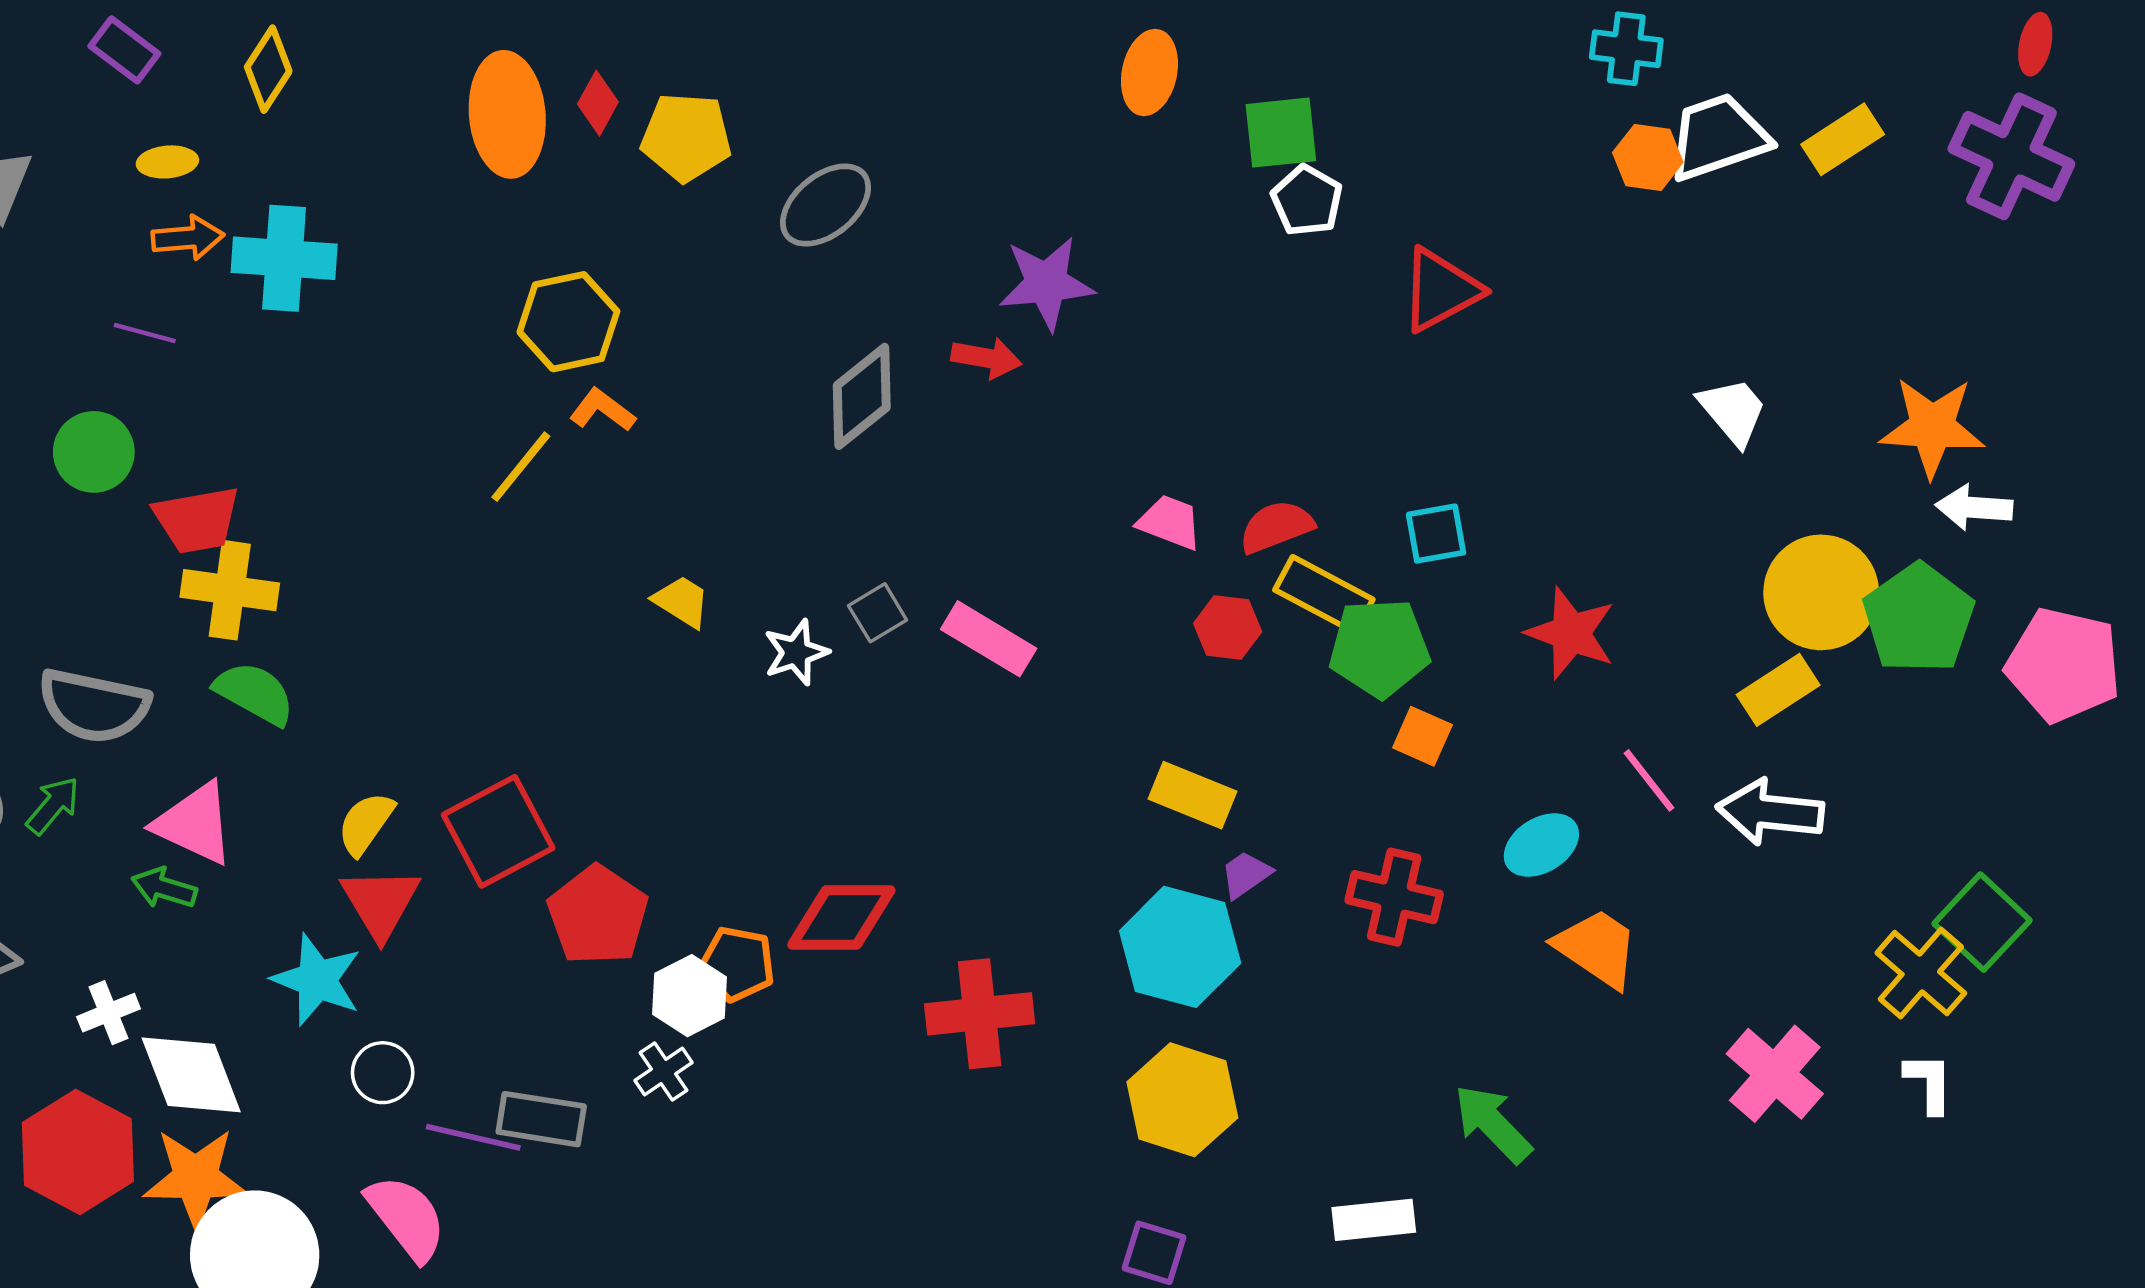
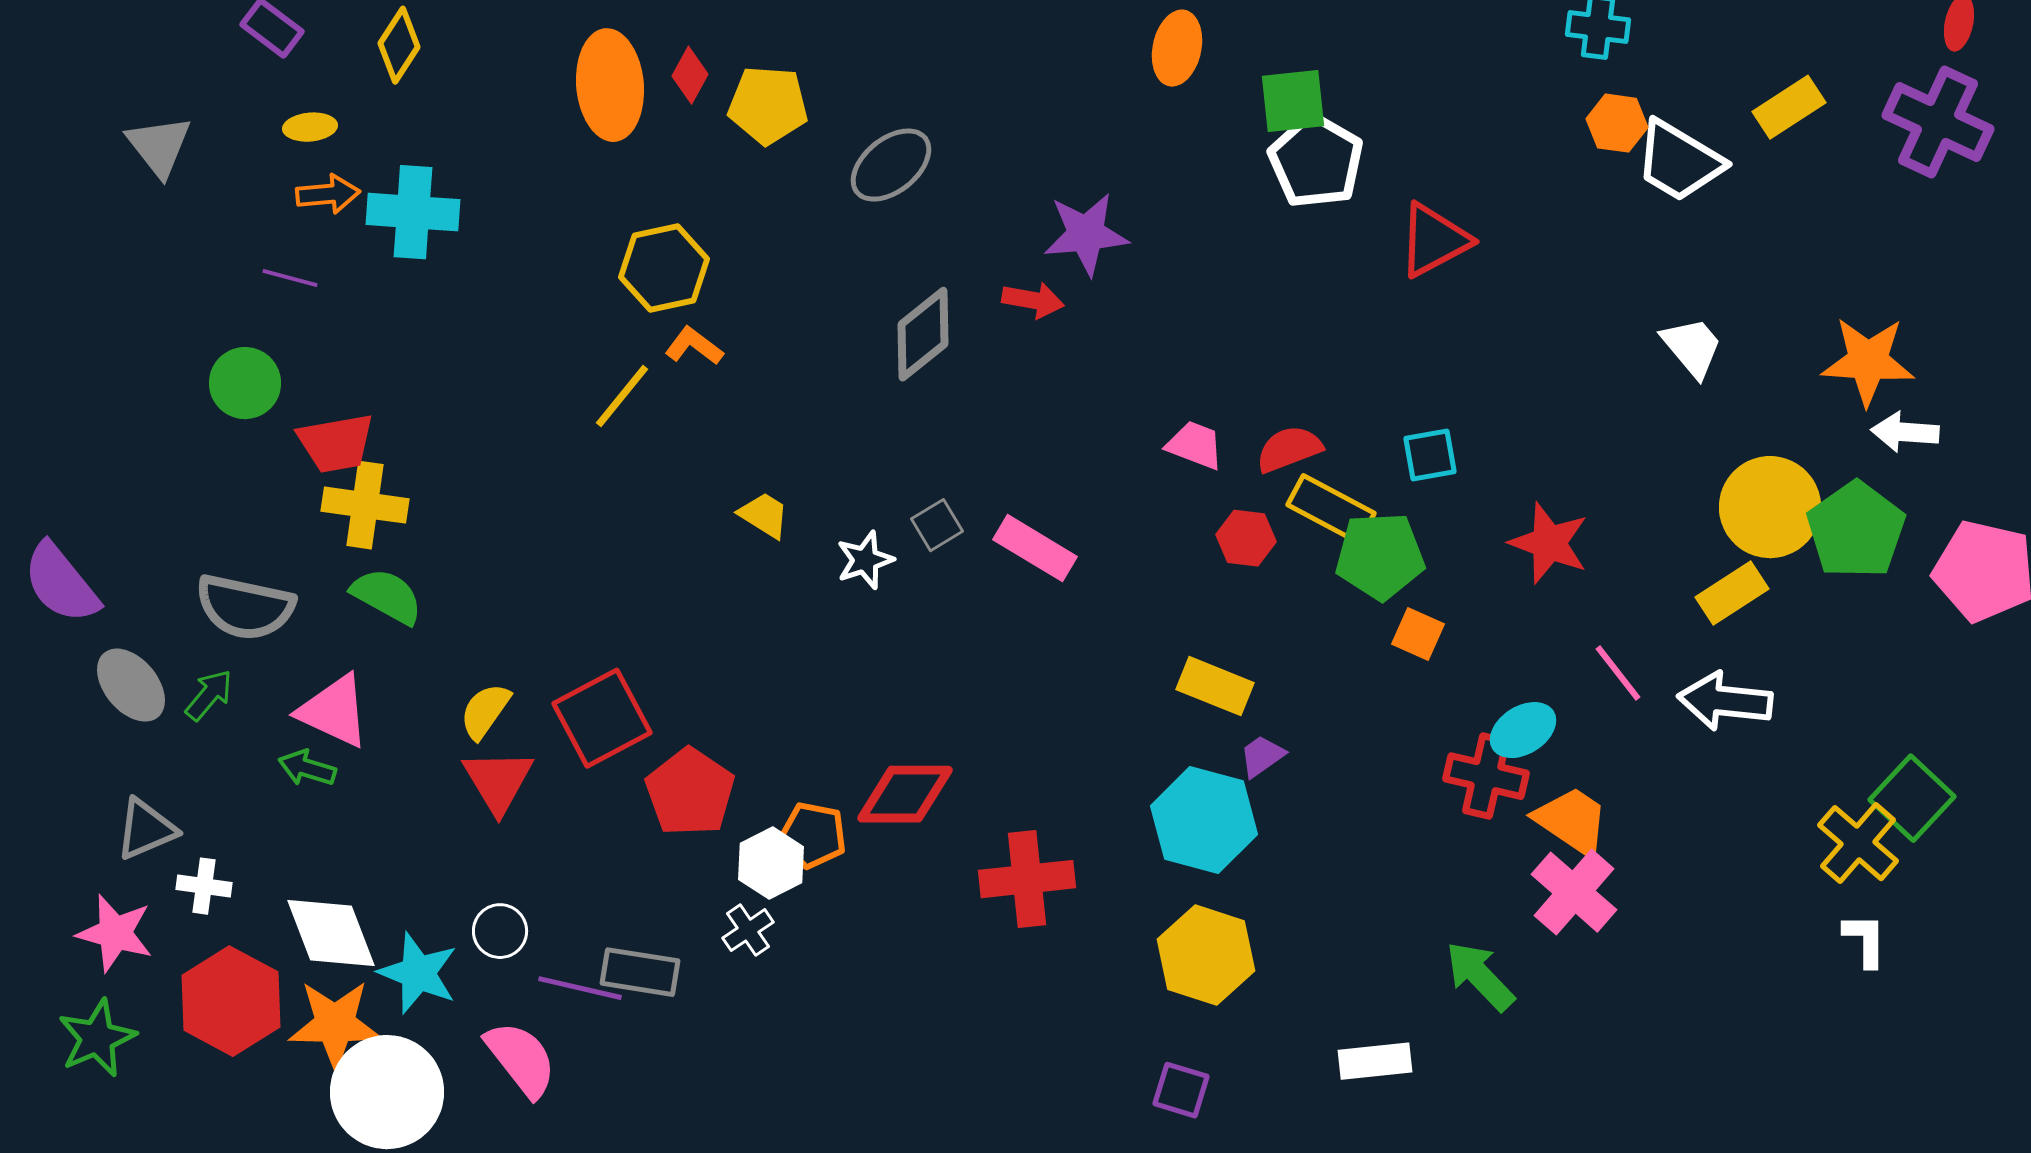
white trapezoid: (1718, 137) -> (1679, 161), moved, turned -130
white pentagon: (1307, 200) -> (1316, 161), size x1.5
red cross: (1394, 897) -> (1486, 776), moved
cyan star: (317, 980) -> (418, 973), moved
white cross: (109, 1013) -> (204, 886), moved, turned 30
pink cross: (1775, 1074) -> (1574, 892), moved

